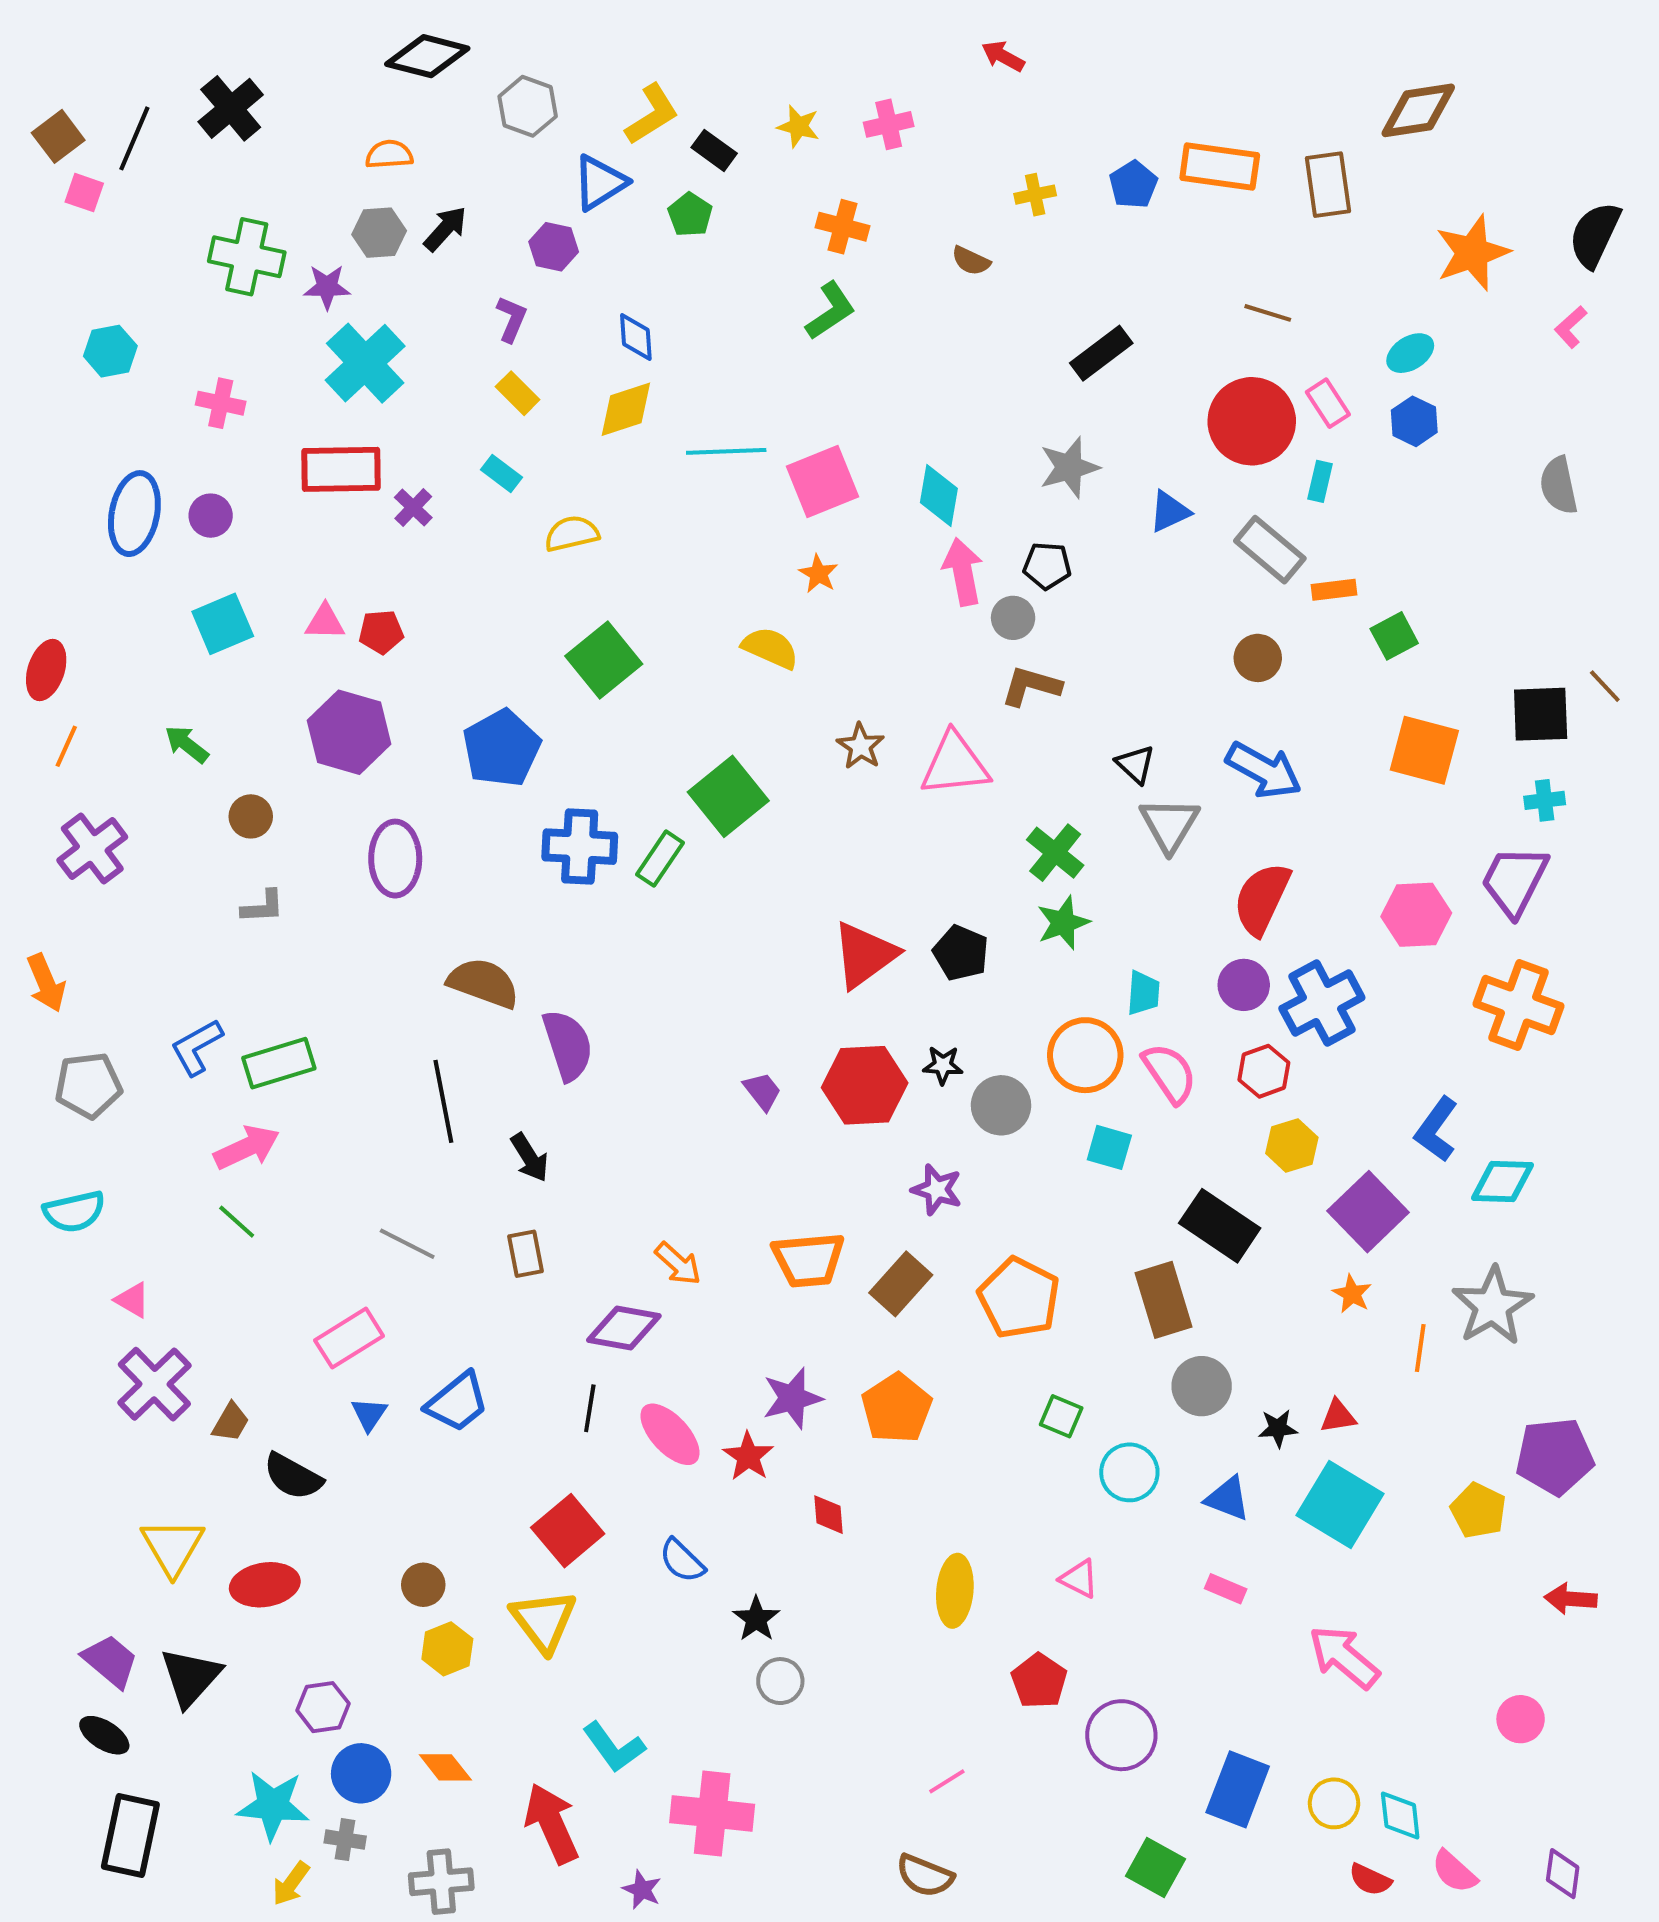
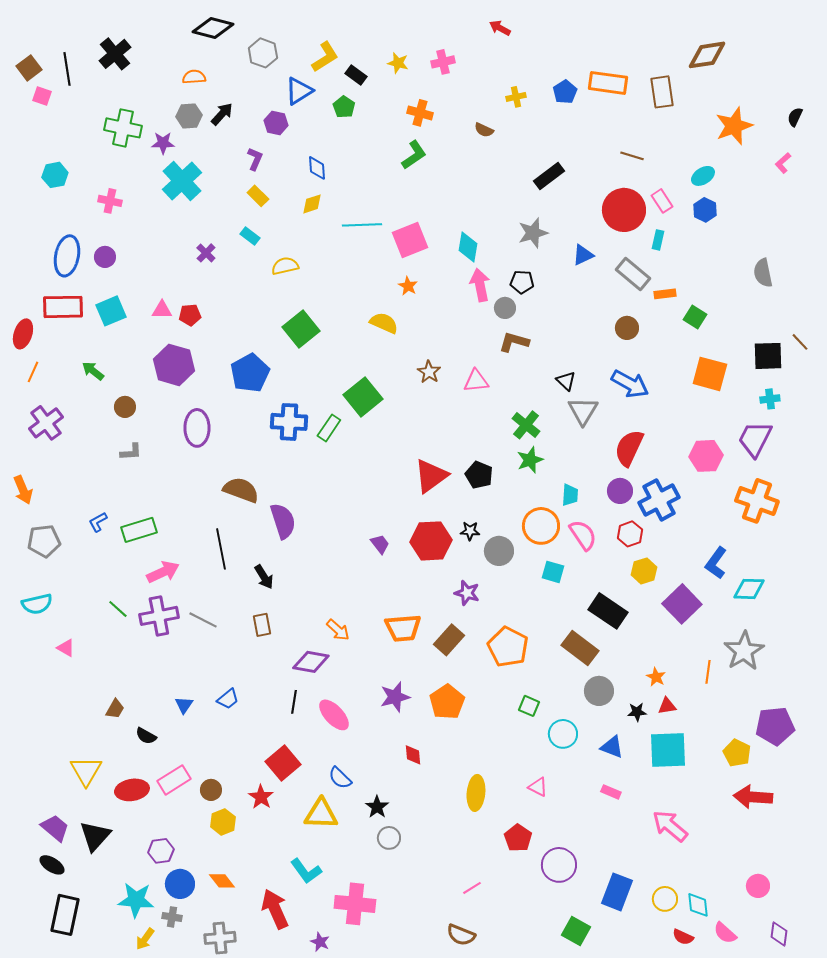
black line: (134, 138) -> (67, 69), turned -32
black semicircle: (1595, 235) -> (795, 117), size x0.6
yellow diamond: (626, 409) -> (312, 204), size x0.7
red rectangle: (341, 469) -> (63, 307), moved
gray semicircle: (1559, 485) -> (763, 273), moved
green square: (1394, 636) -> (695, 317), turned -30
pink triangle: (955, 764) -> (476, 381), size x0.7
blue L-shape: (197, 1047) -> (98, 522), size x0.7
pink arrow: (247, 1147) -> (163, 572), moved
orange star: (1352, 1294) -> (656, 677), moved
brown rectangle: (1163, 1300) -> (580, 648), turned -36
pink rectangle: (349, 1338) -> (174, 780), moved
purple cross: (154, 1384) -> (159, 616), moved, turned 33
blue trapezoid: (457, 1402) -> (228, 699), size x0.7
red star: (748, 1456) -> (261, 797), moved
black semicircle: (293, 1476) -> (146, 736), size x0.7
cyan square: (1340, 1505) -> (668, 750), turned -33
red arrow: (1571, 1599) -> (753, 797), moved, size x1.5
yellow triangle: (544, 1621) -> (321, 814), moved, turned -51
pink circle: (1521, 1719) -> (758, 886), moved

